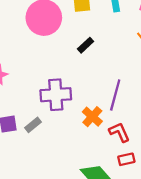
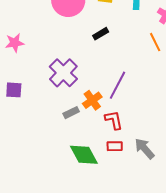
purple cross: (56, 95) -> (63, 73), turned 36
gray rectangle: (33, 125) -> (71, 113), moved

